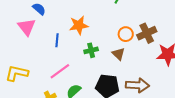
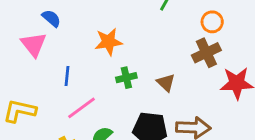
orange circle: (126, 34) -> (212, 22), moved
blue line: (57, 40) -> (67, 76), moved

